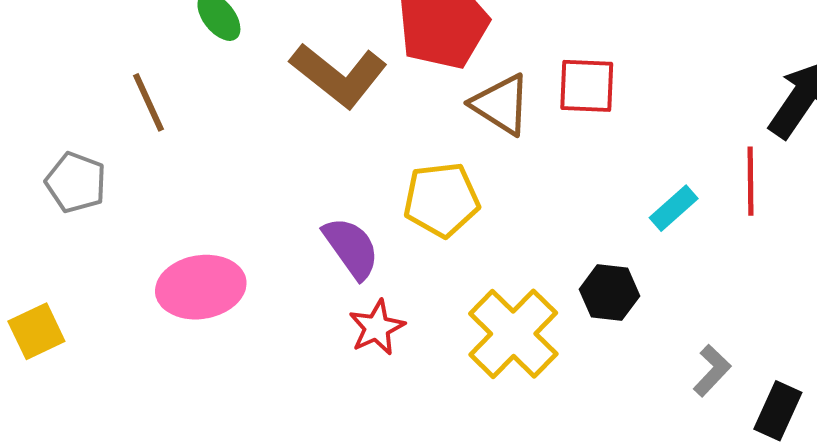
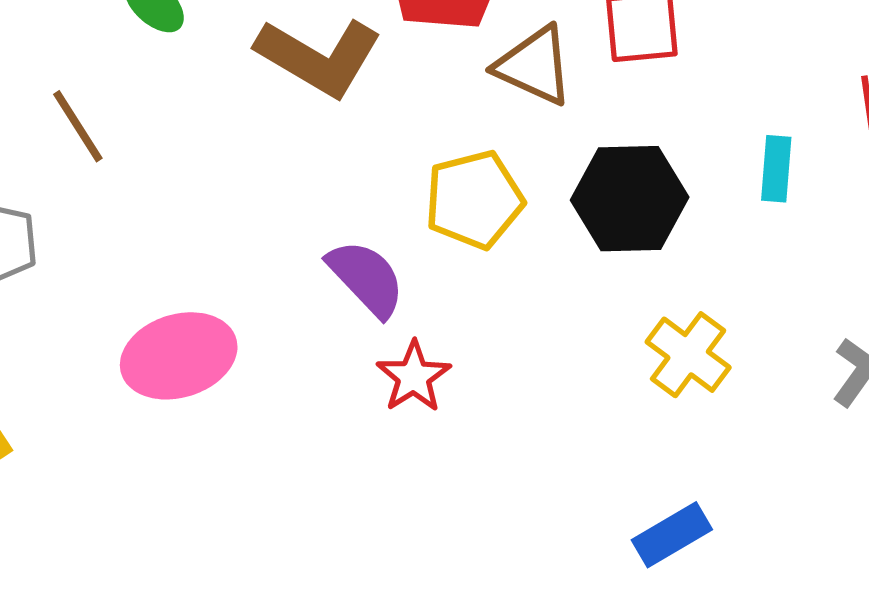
cyan rectangle: (674, 208) -> (776, 169), turned -36
black hexagon: (609, 293) -> (630, 199), moved, size x1.5
yellow cross: (513, 334) -> (688, 355), moved, size x0.7

